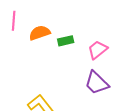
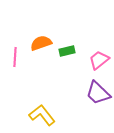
pink line: (14, 21) -> (15, 57), moved

